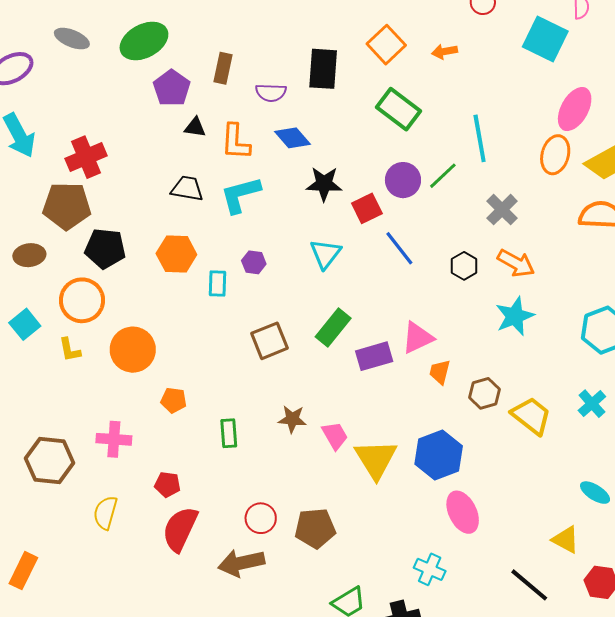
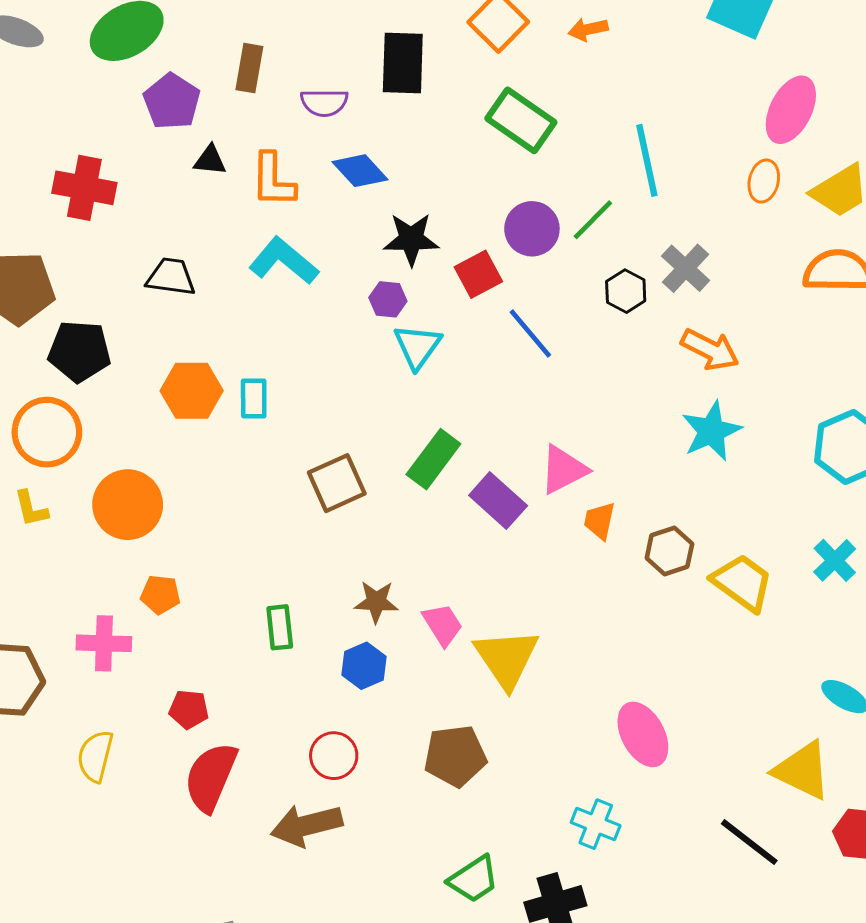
orange ellipse: (555, 155) -> (764, 181), size x0.7
red cross: (86, 157) -> (84, 188), moved, turned 36
black trapezoid: (187, 189) -> (171, 277), moved
cyan L-shape: (240, 195) -> (284, 261), turned 57
orange hexagon: (176, 254) -> (192, 391), moved
purple hexagon: (254, 262) -> (388, 299), moved
black hexagon: (464, 266) -> (626, 291), moved
purple rectangle: (374, 356) -> (498, 501), turned 60
orange pentagon: (174, 400) -> (160, 595), moved
blue hexagon: (439, 455) -> (364, 666), moved, size x0.6
brown pentagon: (315, 528) -> (455, 756), moved
yellow triangle: (566, 540) -> (802, 770), size x1.4

